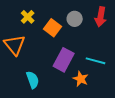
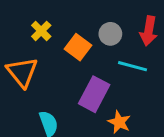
cyan line: (96, 61) -> (132, 66), moved

